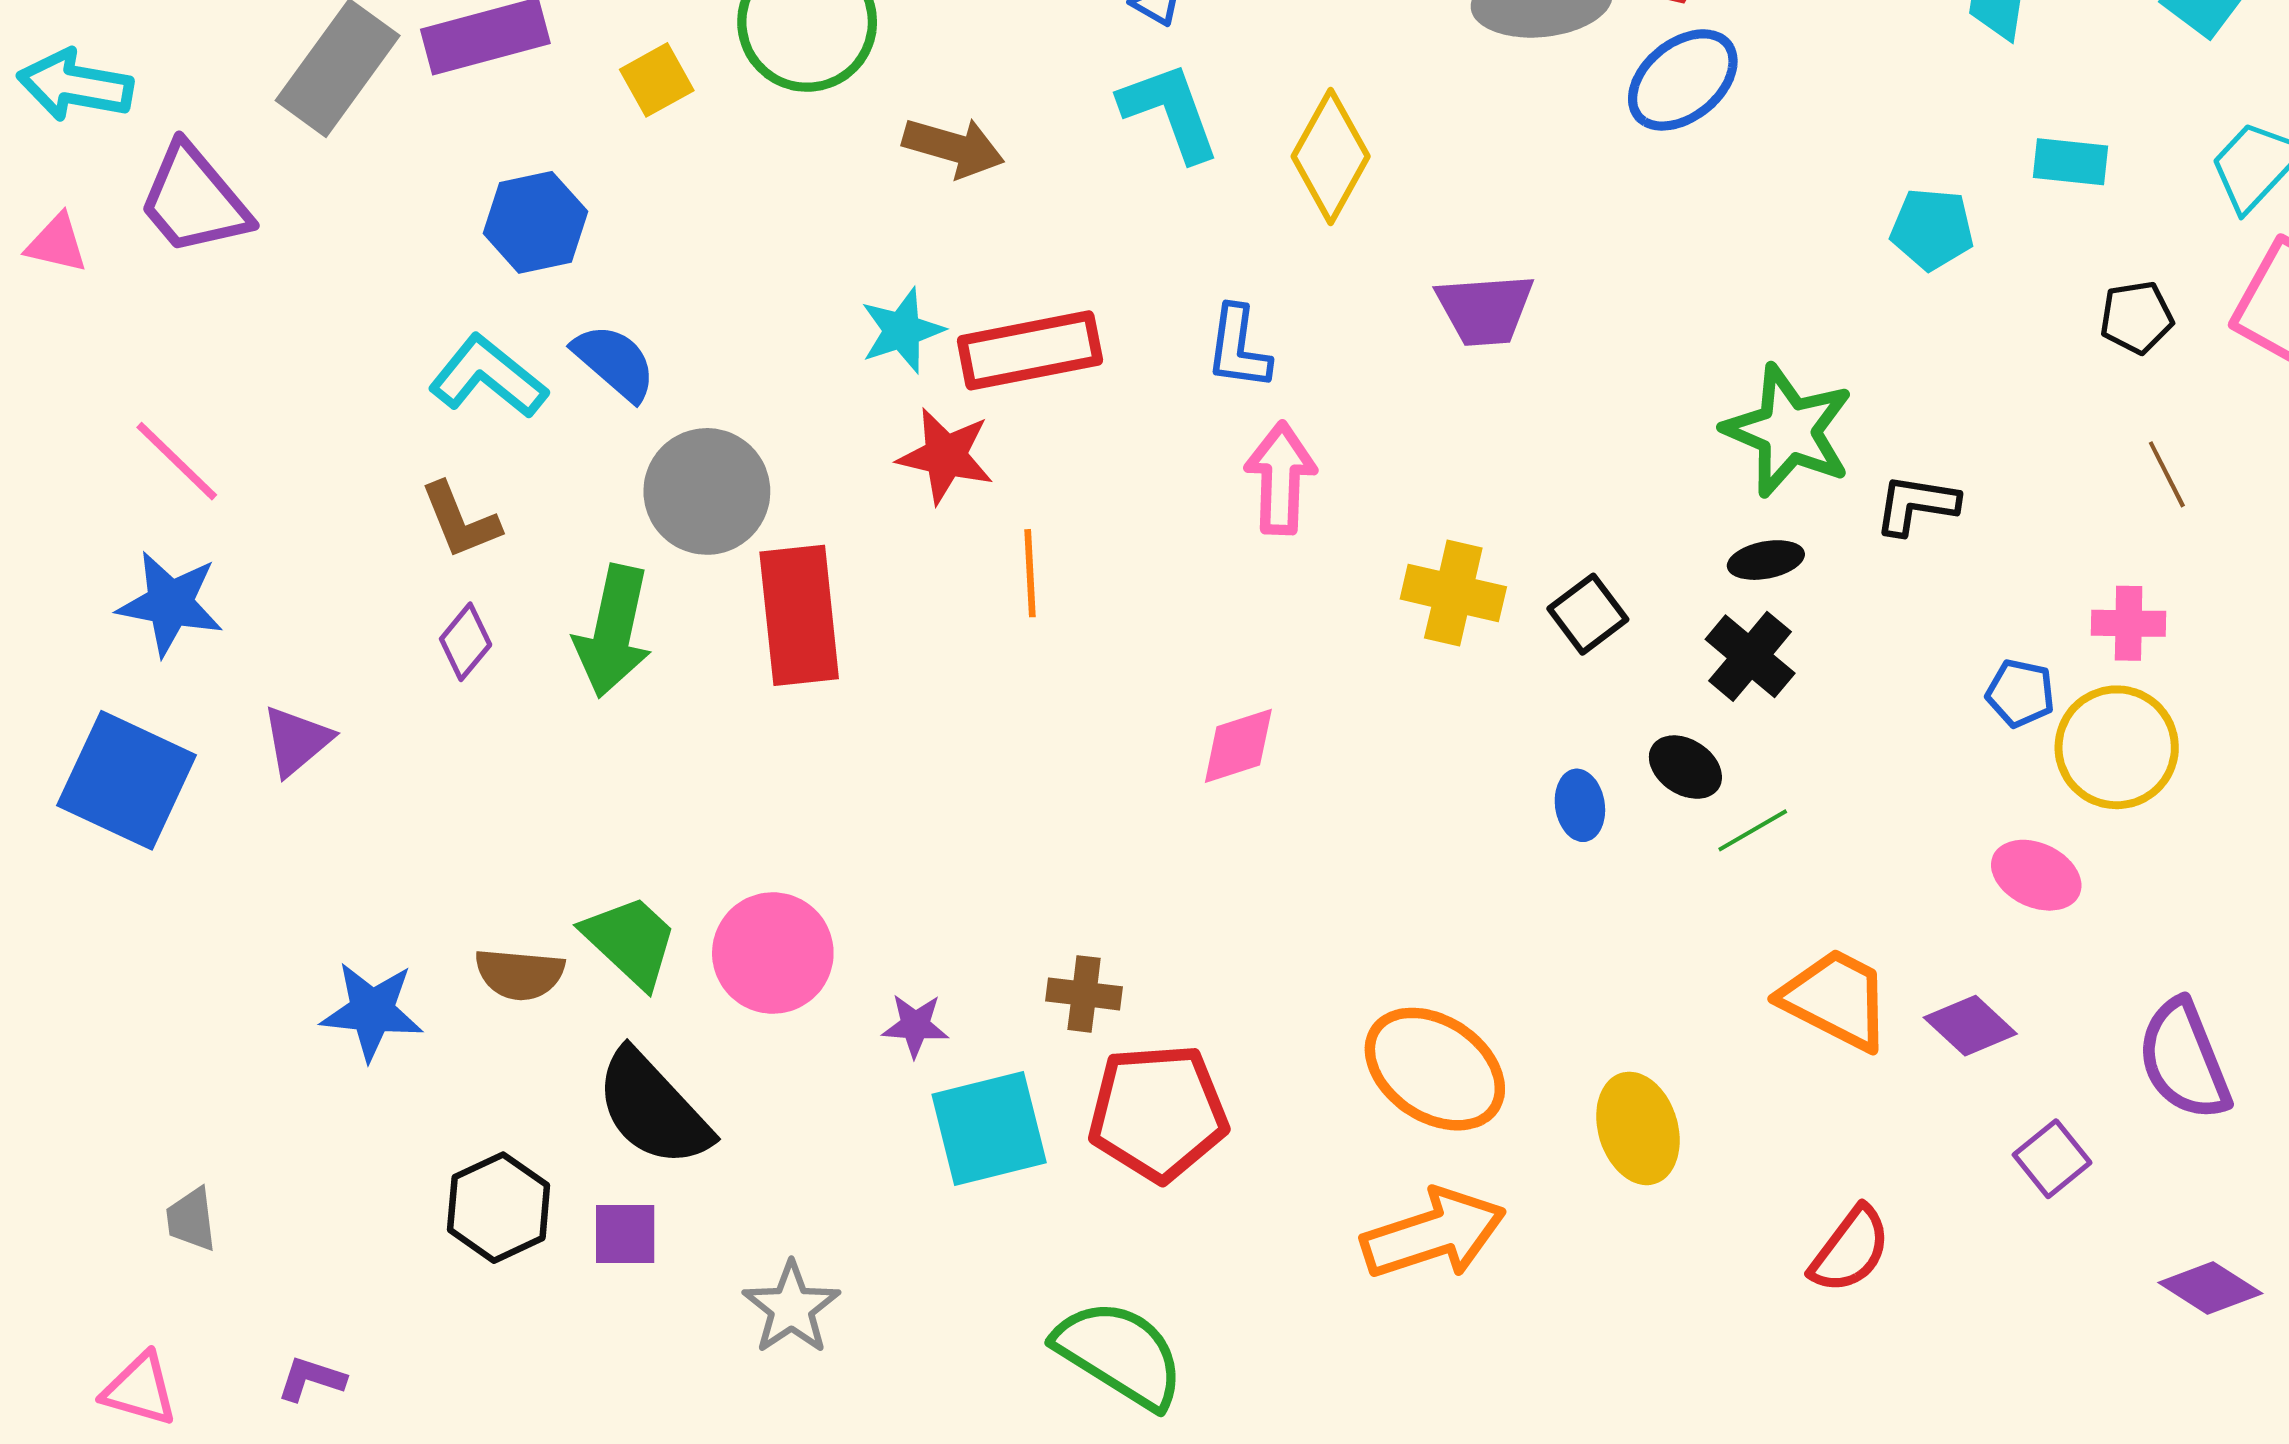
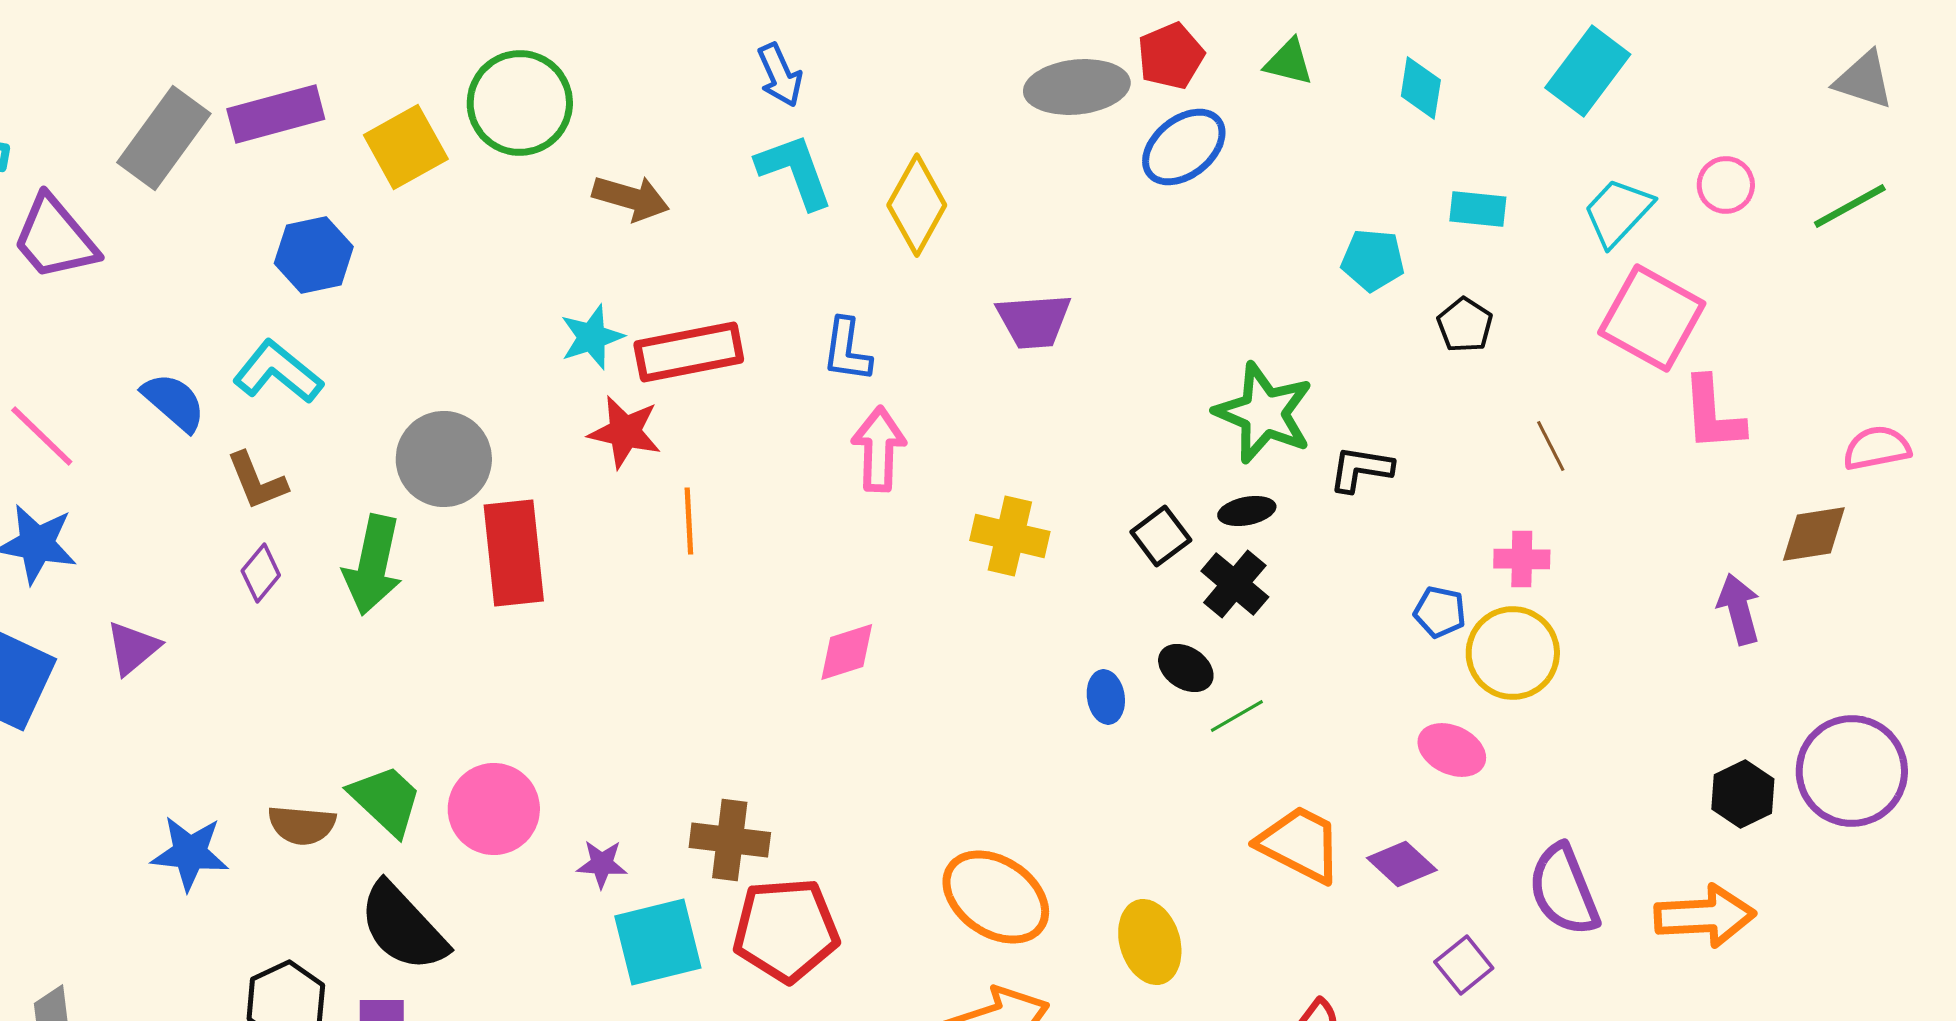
yellow square: (657, 80) -> (406, 147), size x1.5
black pentagon: (2136, 317) -> (1465, 325), moved, turned -30
blue semicircle: (615, 362) -> (174, 402), moved
black square: (1588, 614) -> (1161, 536), moved
brown cross: (1084, 994) -> (730, 840), size x1.4

